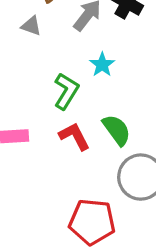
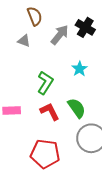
cyan star: (102, 65) -> (80, 69), moved
red pentagon: (92, 222) -> (45, 154), moved

